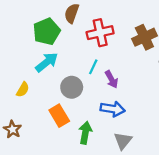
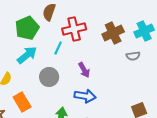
cyan line: (93, 67) -> (58, 48), moved
orange rectangle: (59, 116) -> (22, 102), moved

